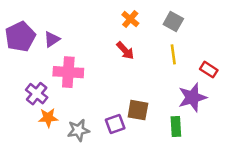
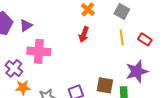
red arrow: (125, 51) -> (84, 34), turned 63
red rectangle: (209, 70) -> (145, 39), moved
brown square: (138, 110) -> (105, 85), moved

